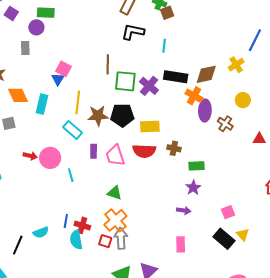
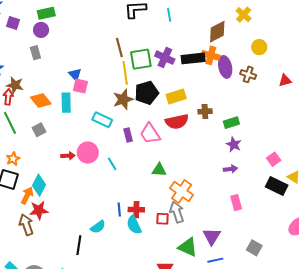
pink square: (64, 69) -> (80, 86), moved
black rectangle: (176, 77) -> (193, 58), moved
yellow line: (78, 102) -> (125, 73), moved
orange cross: (115, 220) -> (182, 191), moved

